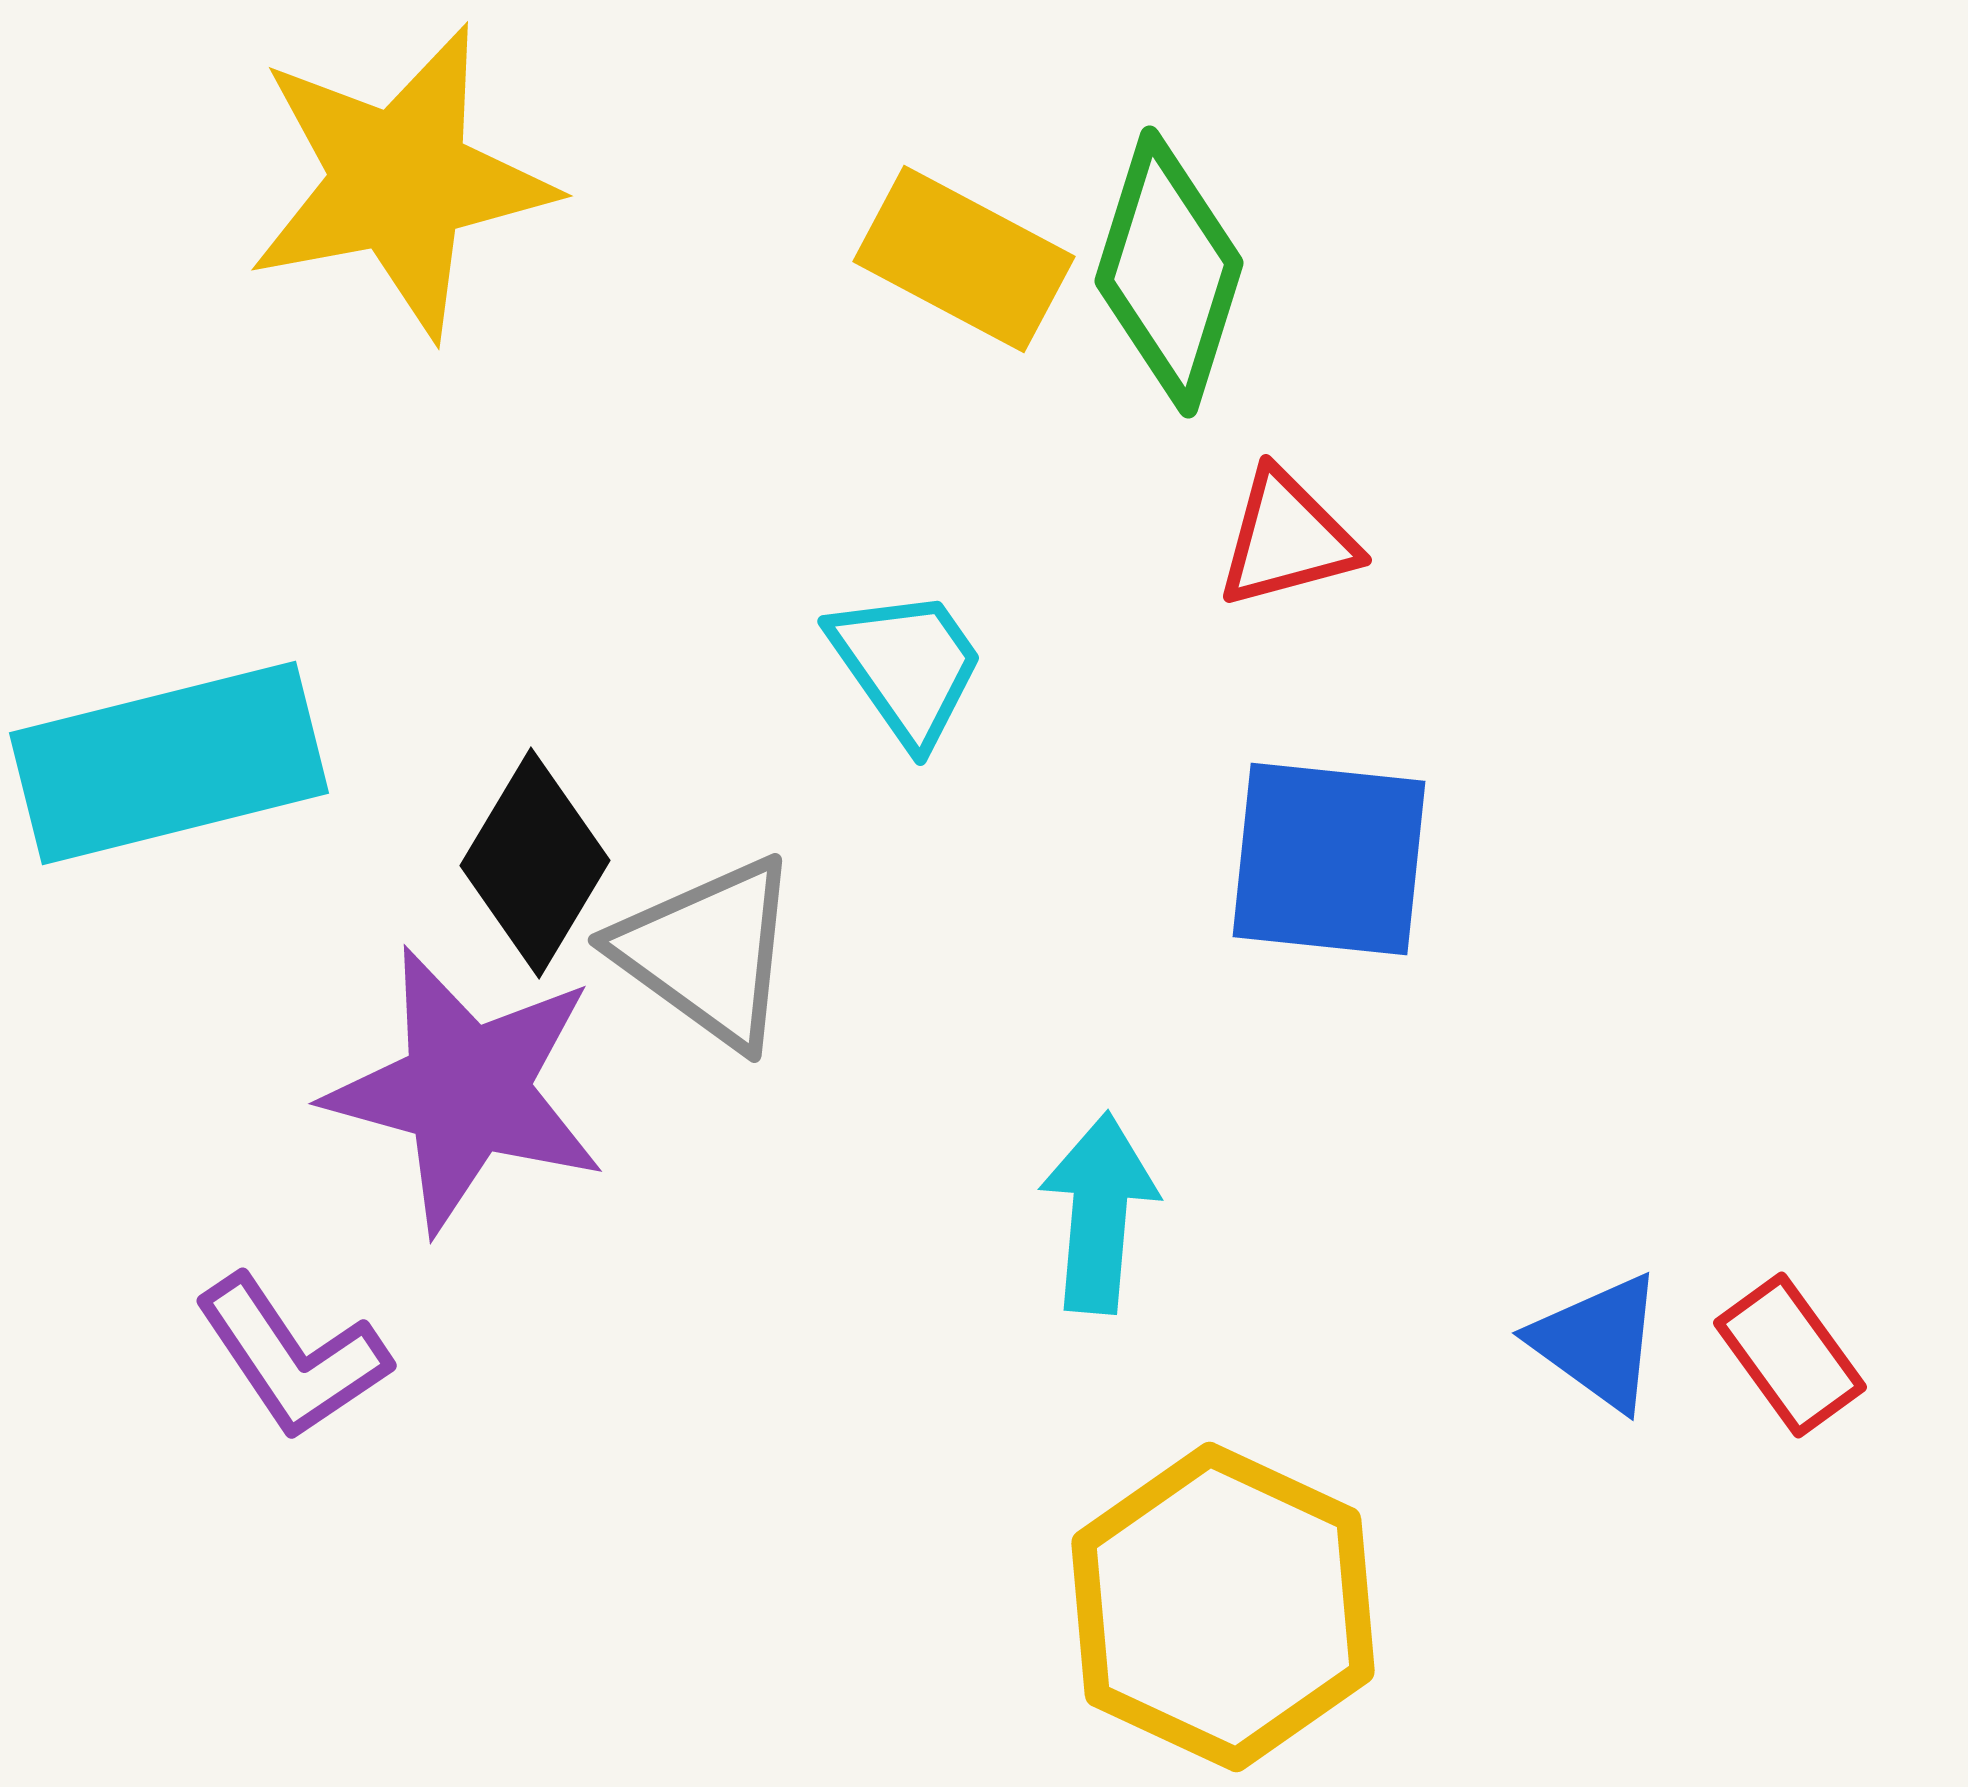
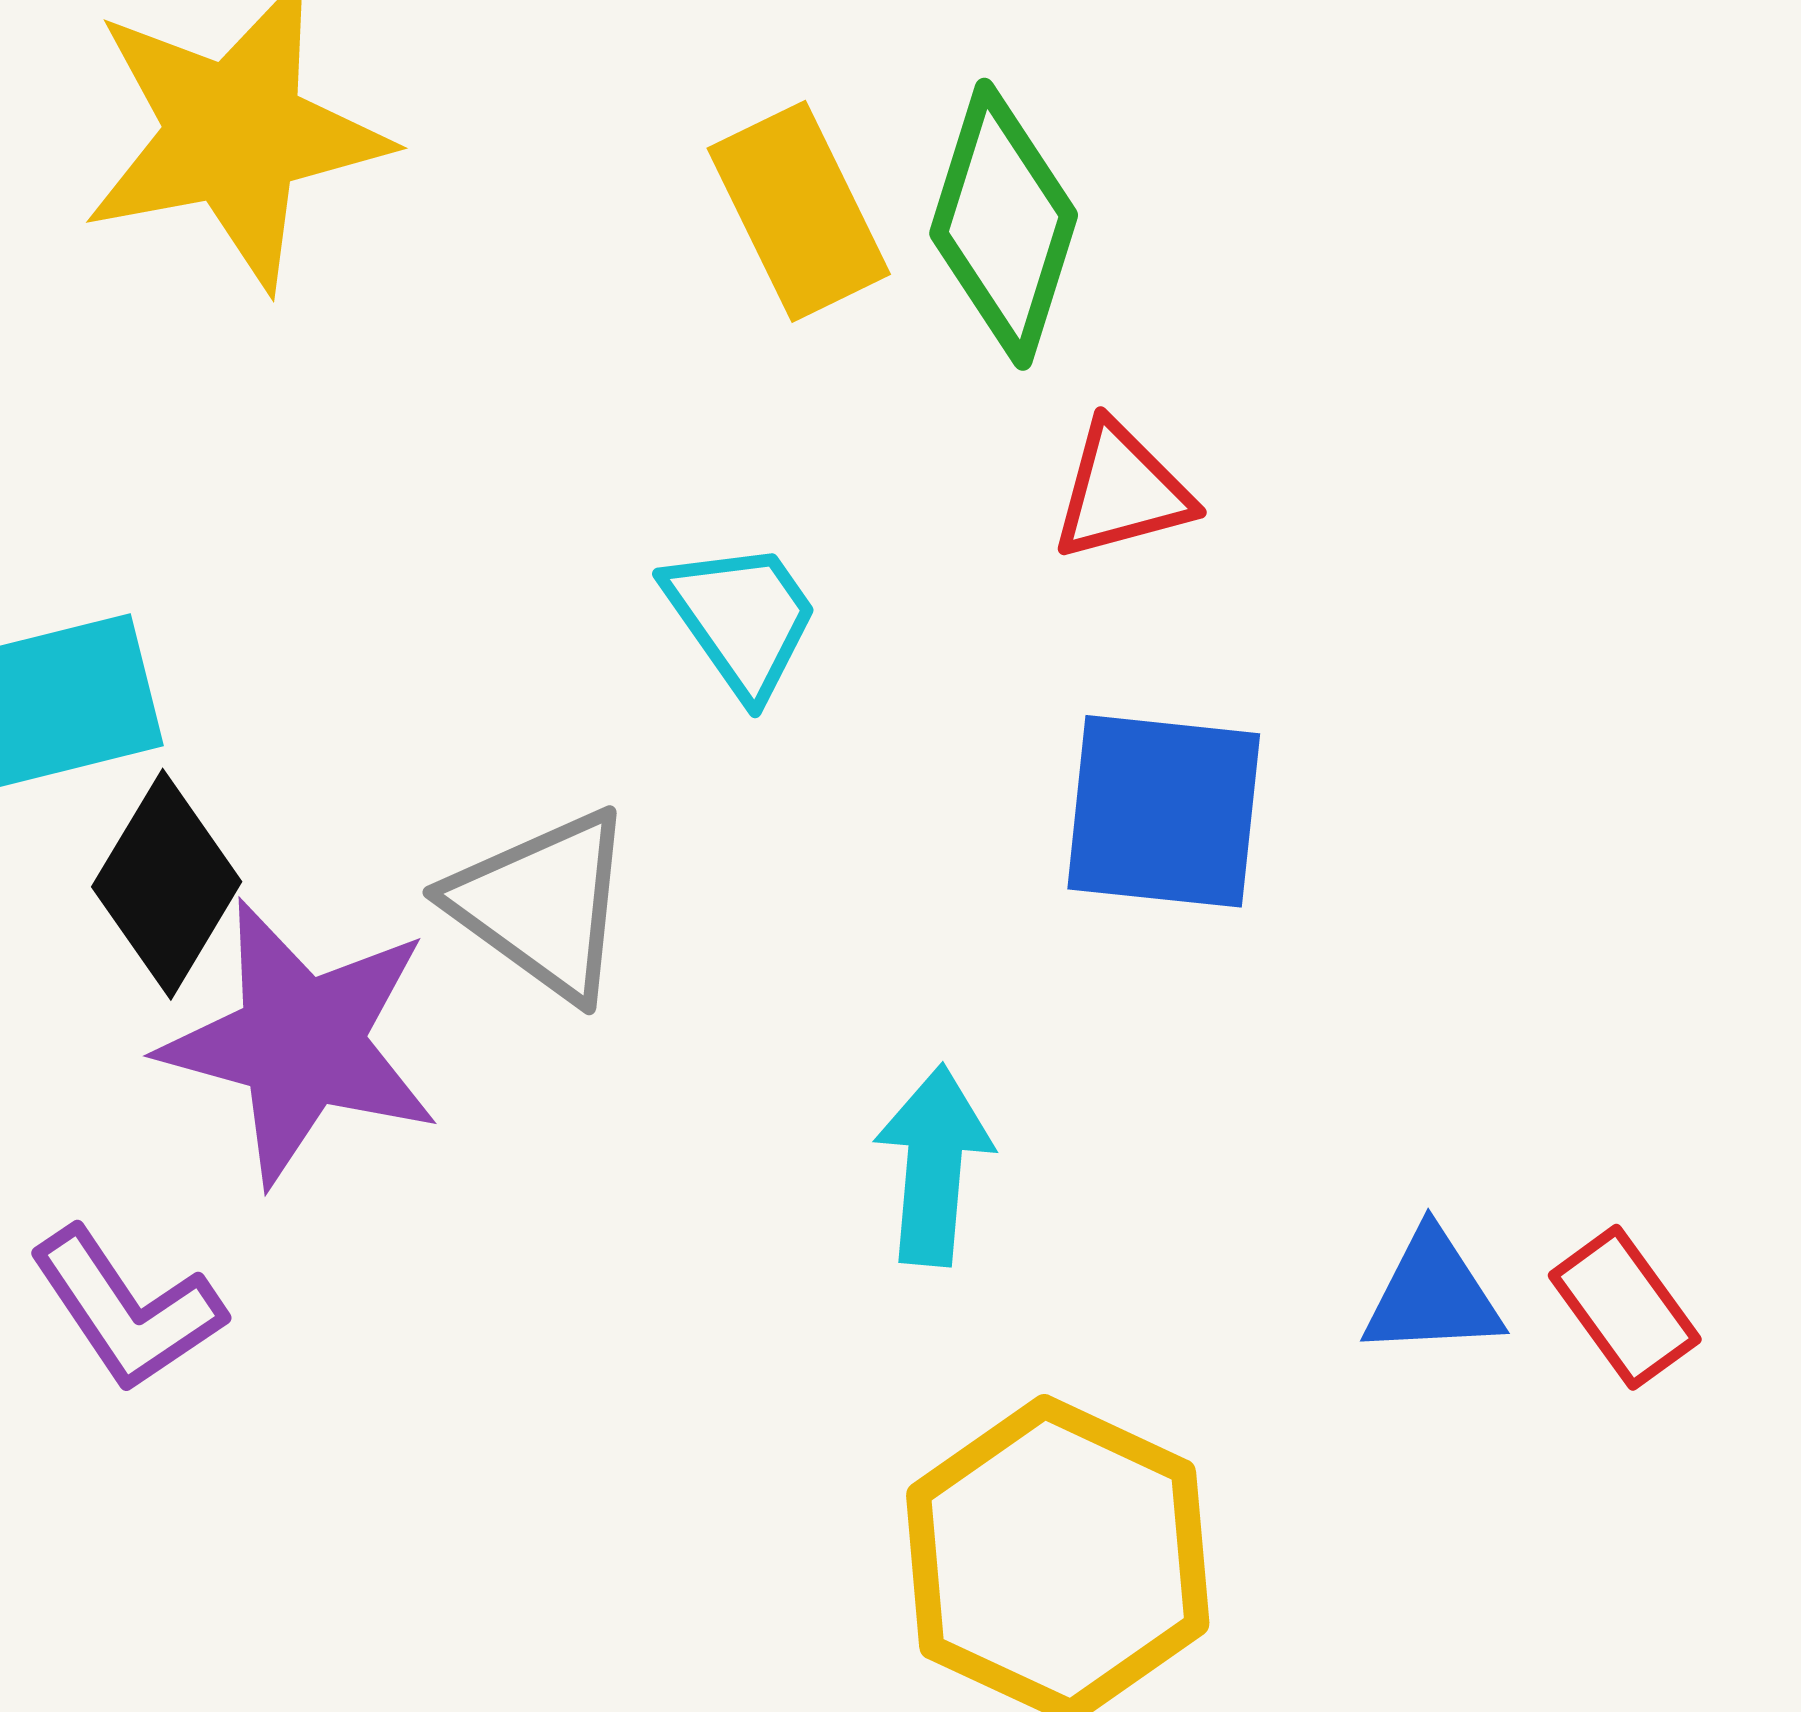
yellow rectangle: (964, 259) -> (799, 211), turned 36
black diamond: (535, 863) -> (167, 884), moved
blue triangle: (1598, 1342) -> (1433, 1294), turned -39

